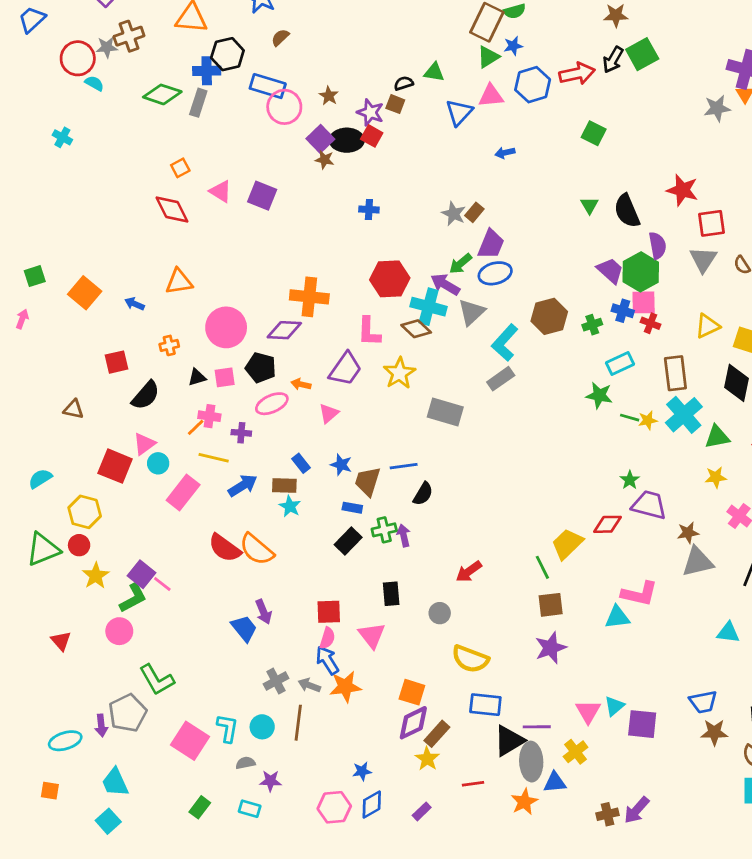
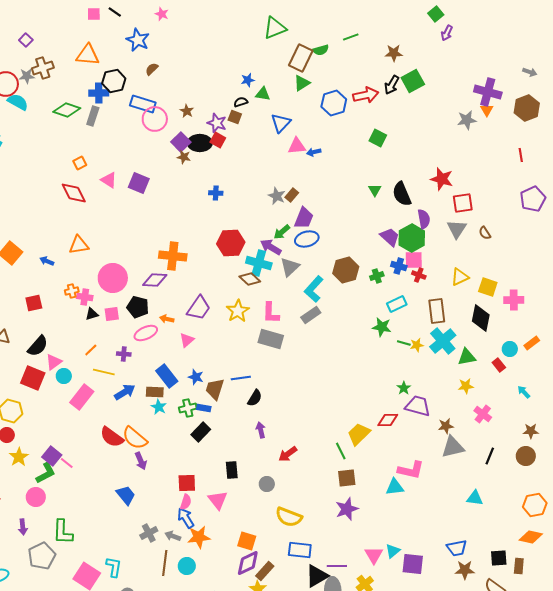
blue star: (513, 46) -> (248, 80), moved
cyan semicircle: (94, 83) -> (18, 102), size x1.5
pink triangle: (491, 96) -> (297, 146), moved
pink L-shape: (369, 332) -> (271, 313), moved
black semicircle: (146, 395) -> (38, 346), moved
pink cross: (209, 416) -> (85, 297), moved
blue rectangle: (301, 463) -> (167, 376), size x1.6
green cross: (384, 530) -> (188, 408), moved
purple arrow: (404, 535) -> (261, 430), moved
purple arrow: (264, 612) -> (141, 461), moved
green L-shape: (157, 680) -> (63, 532), turned 32
purple arrow: (101, 725) -> (23, 527), moved
cyan circle: (262, 727) -> (187, 566), moved

